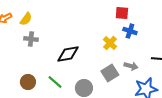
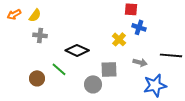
black diamond: (68, 54) -> (77, 50), turned 35
gray square: (110, 73) -> (109, 69), moved, turned 30
green line: (55, 82) -> (59, 69), moved

